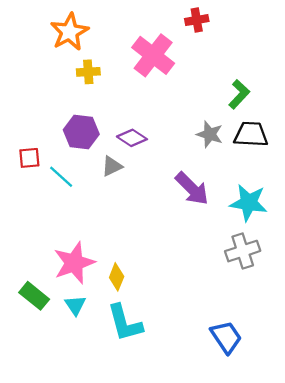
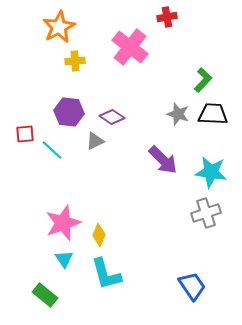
green rectangle: (34, 296) -> (45, 295), moved

